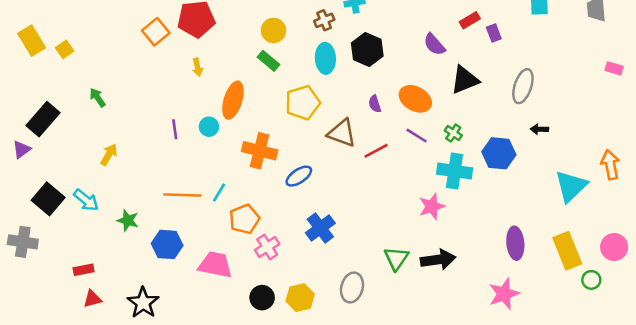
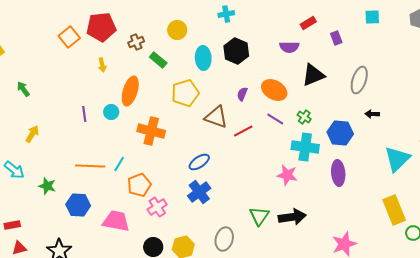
brown cross: (324, 20) -> (136, 42), moved
red rectangle: (470, 20) -> (308, 23), moved
yellow circle: (273, 30) -> (177, 30), moved
purple semicircle: (434, 44) -> (289, 47), turned -48
purple semicircle: (375, 104) -> (242, 94), turned 40
blue ellipse: (299, 176) -> (199, 162), moved
pink star: (432, 206) -> (287, 175), turned 30
purple ellipse: (515, 243) -> (338, 173), moved

